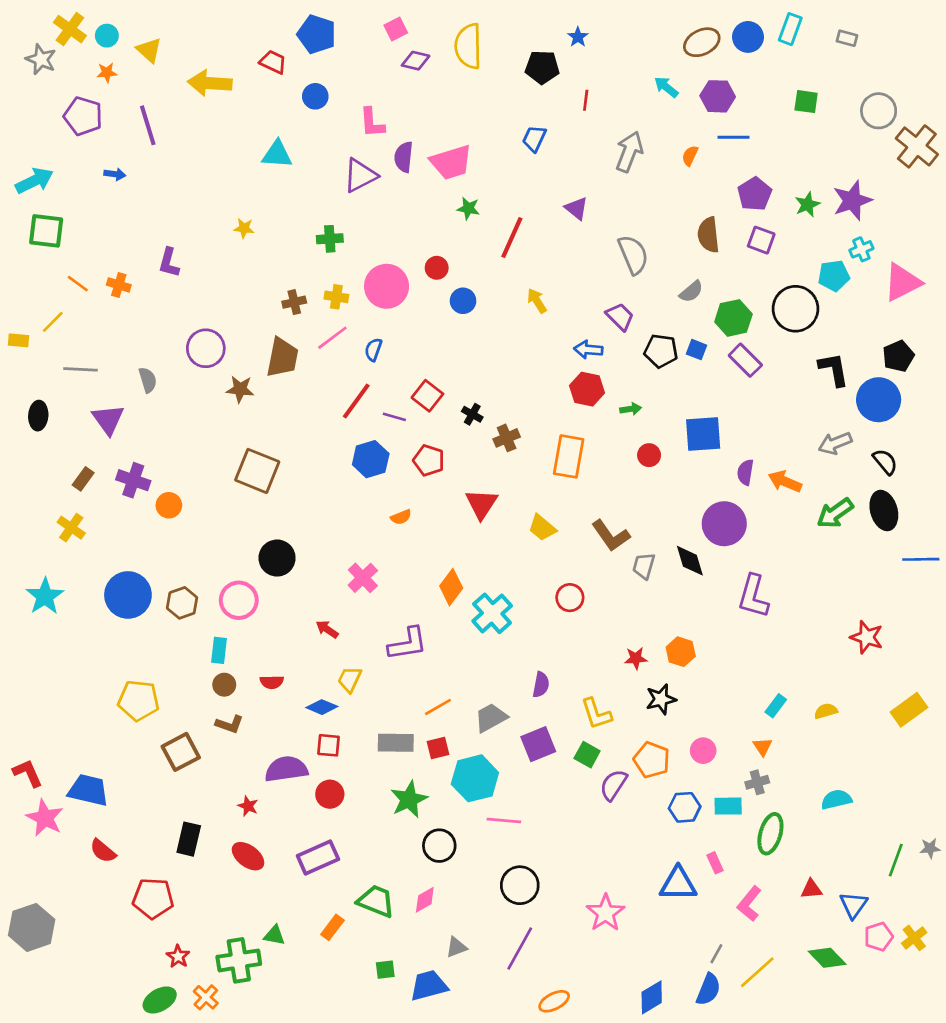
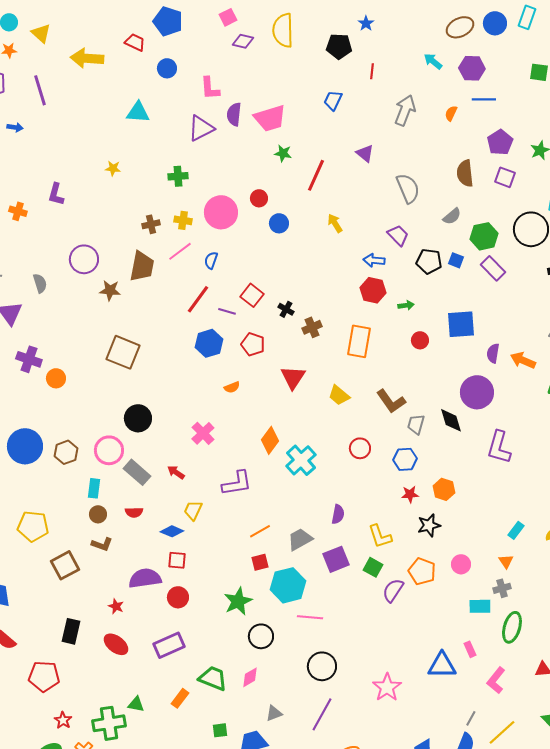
gray rectangle: (396, 743) -> (137, 472), moved, turned 40
blue hexagon: (685, 807) -> (405, 459), moved

